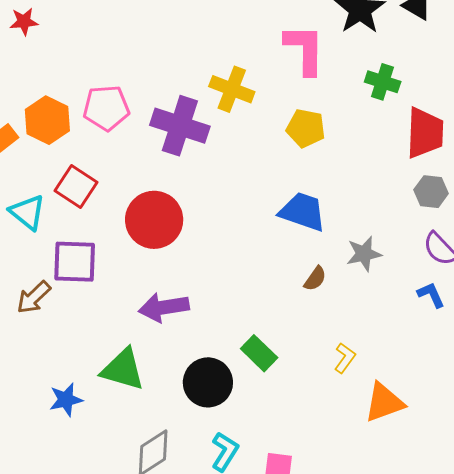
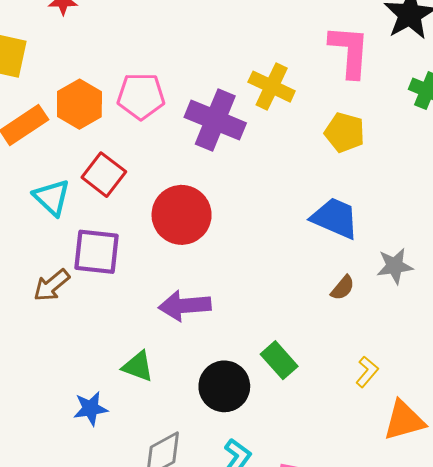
green triangle: (123, 369) -> (138, 366), size x0.7
blue star: (66, 400) -> (91, 408), moved

